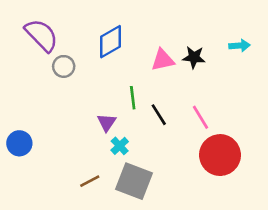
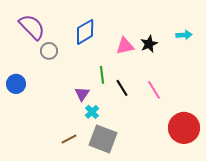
black star: (194, 57) -> (149, 44), turned -30
blue circle: (19, 143) -> (16, 84), moved
red circle: (220, 155) -> (184, 128), moved

